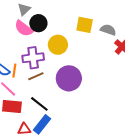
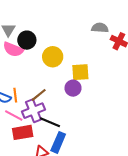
yellow square: (85, 25) -> (80, 72), moved
purple cross: (33, 58) -> (33, 111), moved
purple circle: (69, 78) -> (73, 88), size x0.6

